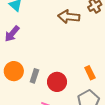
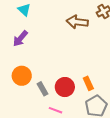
orange rectangle: (90, 73) -> (88, 83), moved
gray rectangle: (34, 76) -> (43, 89), moved, turned -48

